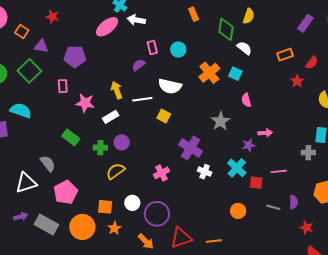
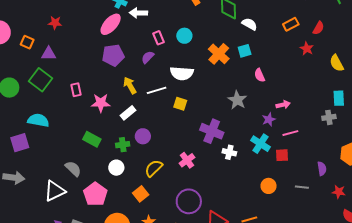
purple pentagon: (75, 57) -> (113, 55), moved
cyan square: (235, 74) -> (245, 51), turned -32
yellow semicircle: (116, 171) -> (154, 168), moved
pink line: (279, 171) -> (290, 133), moved
white circle: (132, 203) -> (116, 168), moved
orange square: (105, 207) -> (141, 194), moved, turned -35
gray line: (273, 207) -> (302, 187), moved

